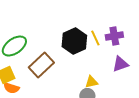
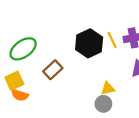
brown rectangle: (41, 65) -> (53, 70), size x0.7

